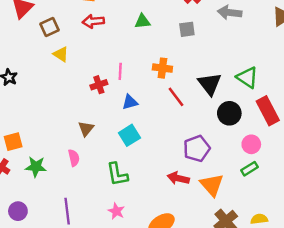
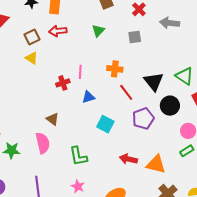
green triangle: (142, 21) -> (98, 31), turned -40
brown square: (50, 27) -> (32, 37), moved
brown triangle: (86, 129) -> (53, 119), turned -32
cyan square: (129, 135) -> (105, 124), moved, turned -30
purple pentagon: (197, 149) -> (143, 119), moved
pink semicircle: (74, 158) -> (43, 143), size x1.5
orange triangle: (212, 185) -> (156, 164), turned -35

